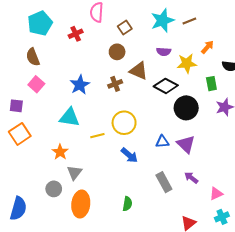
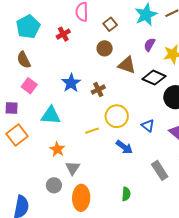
purple semicircle: (164, 52) -> (149, 45), turned 120
brown cross: (115, 84) -> (98, 90), moved
cyan triangle: (70, 117) -> (51, 115), moved
blue triangle: (162, 142) -> (148, 126), moved, turned 48

